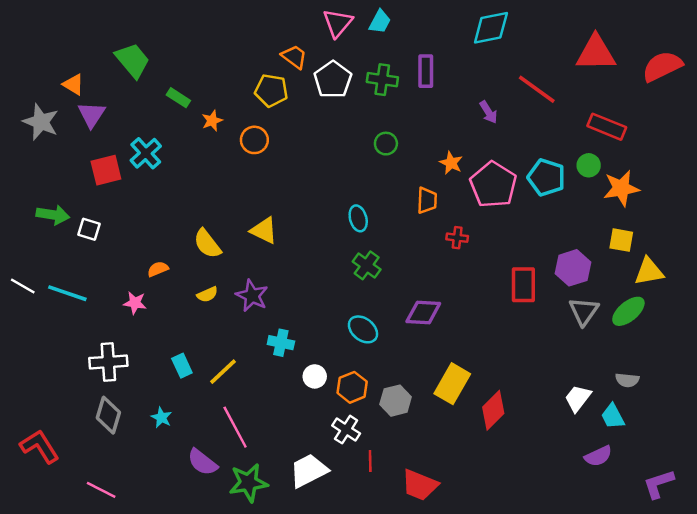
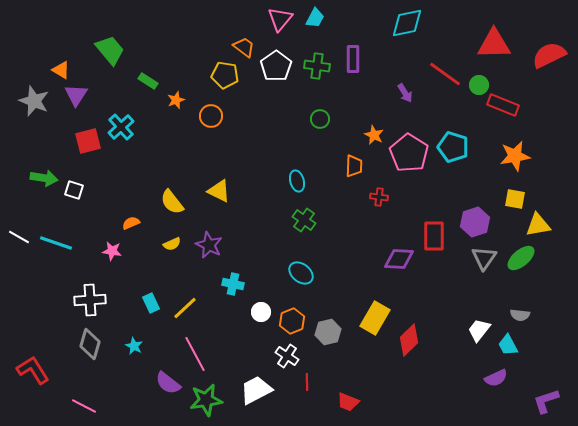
green circle: (589, 165) -> (479, 85), moved
purple diamond: (423, 313) -> (399, 259), moved
red trapezoid: (420, 485) -> (348, 402), size x0.7

